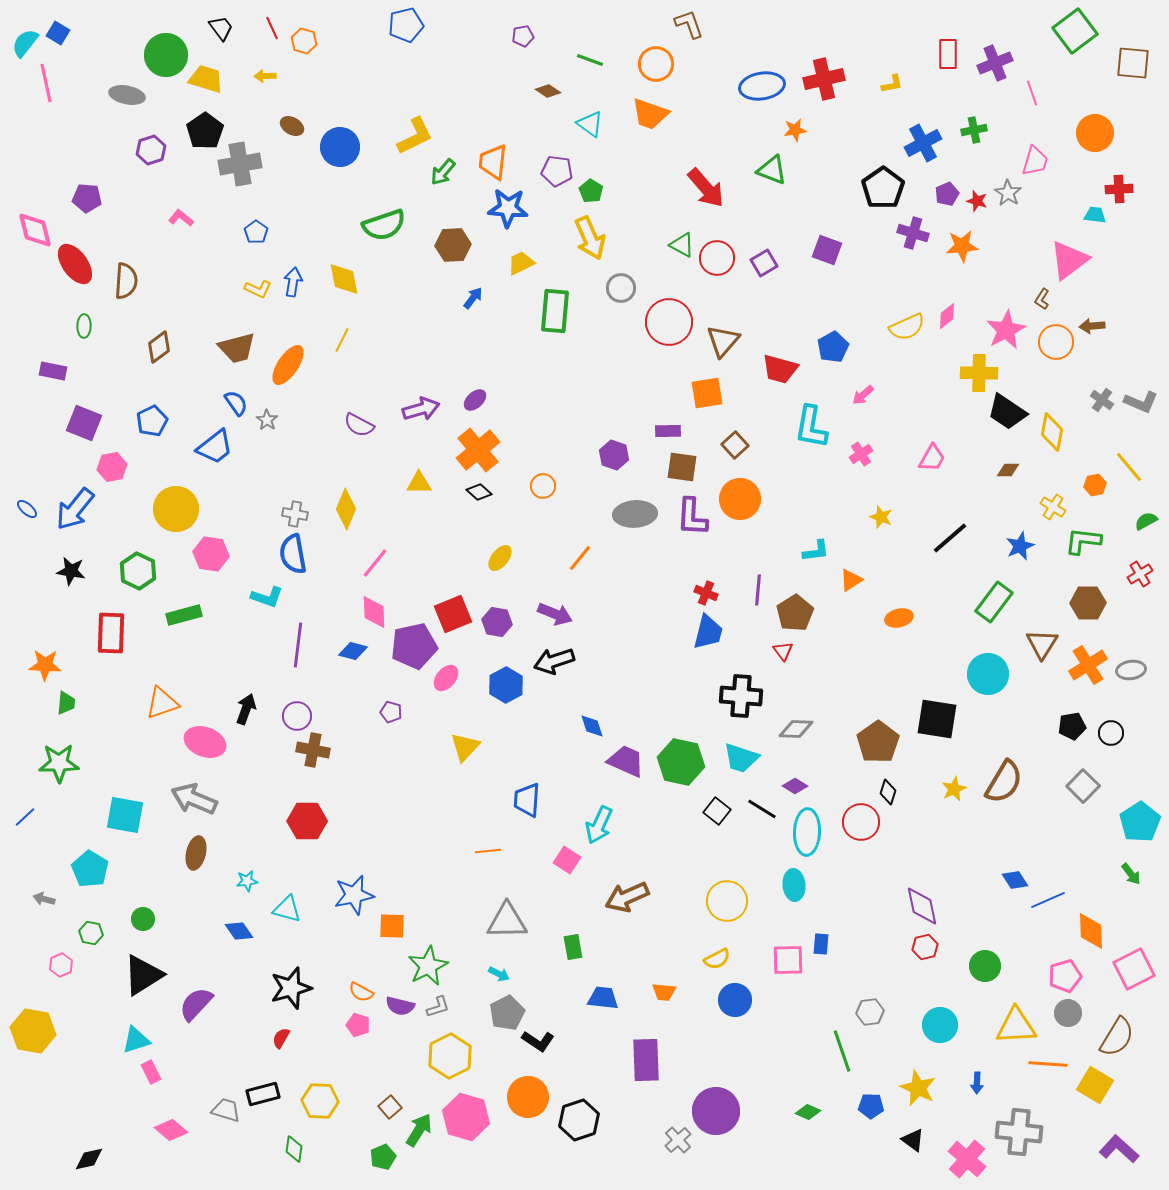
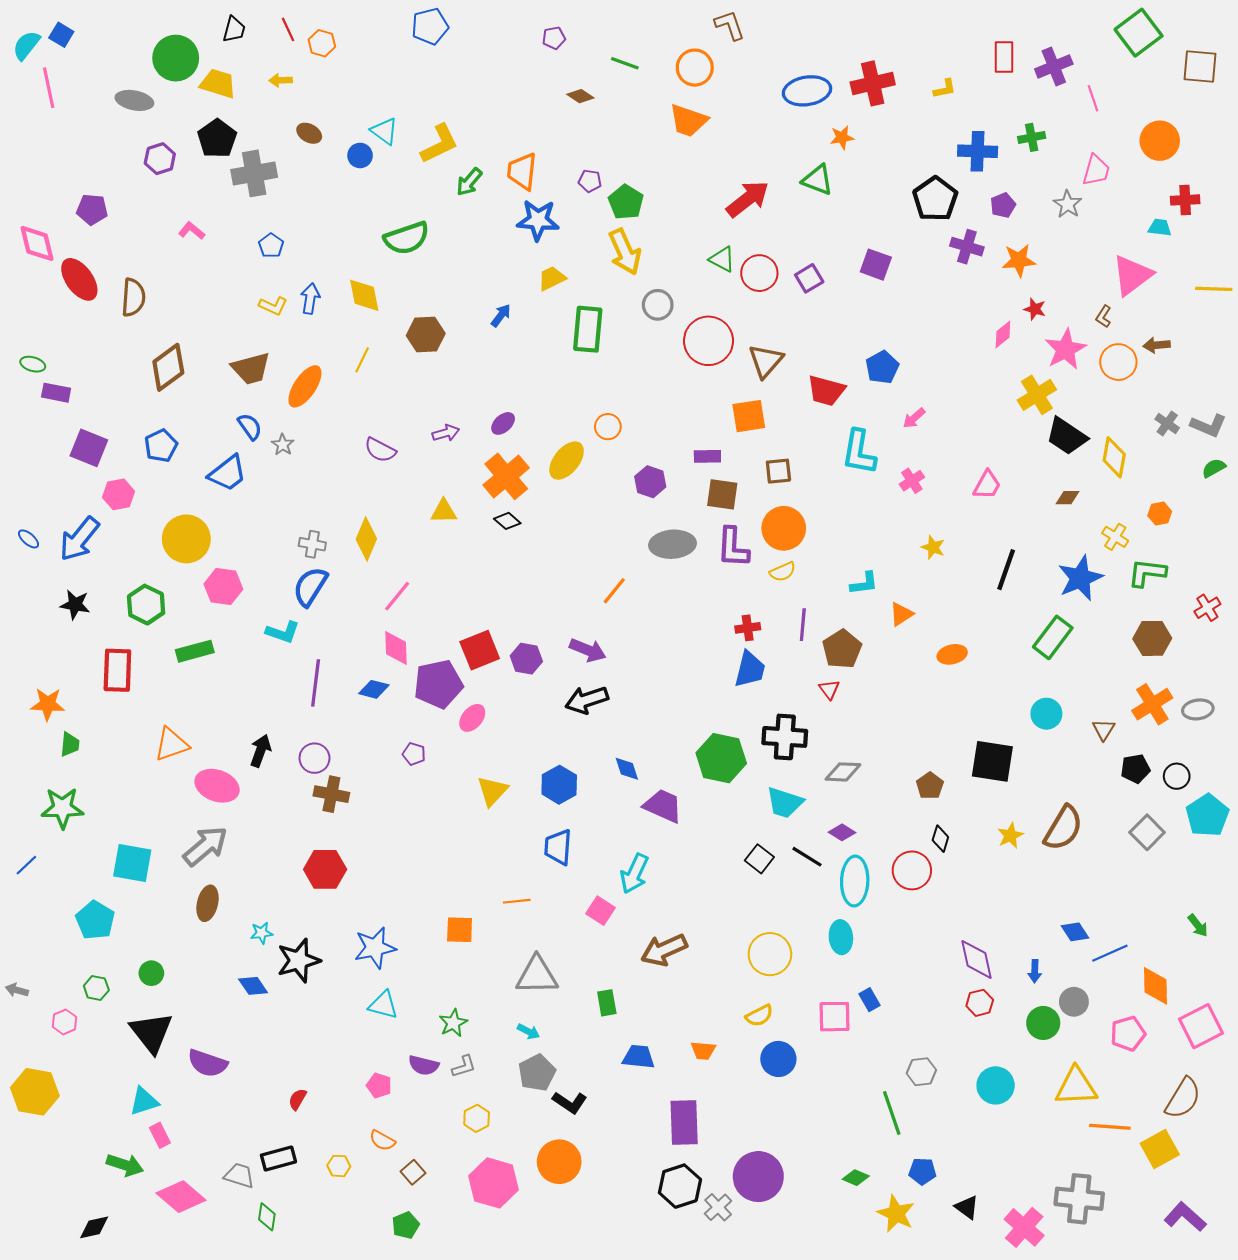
black trapezoid: (221, 28) -> (234, 29), turned 52
cyan triangle: (590, 124) -> (384, 131), moved
blue cross: (923, 143) -> (978, 151), turned 30
blue circle: (340, 147) -> (360, 155), size x0.6
purple pentagon: (557, 171) -> (590, 181), size x0.7
red arrow: (706, 188) -> (748, 199), turned -87
green pentagon: (591, 191) -> (626, 202), size x1.4
red star: (977, 201) -> (1035, 309), moved
brown hexagon: (453, 245) -> (426, 334), moved
green ellipse: (84, 326) -> (33, 364), moved, turned -75
yellow semicircle: (907, 327) -> (783, 572), moved, size x0.7
brown diamond: (159, 347) -> (168, 367), size x1.4
yellow cross: (979, 373) -> (1037, 395), turned -33
purple arrow: (421, 409) -> (446, 433), size x0.7
brown square: (735, 445) -> (778, 471), turned 36
yellow line: (1129, 467) -> (1214, 289), moved, turned -48
orange circle: (543, 486) -> (608, 427), moved
green semicircle: (1146, 521) -> (1214, 468), moved
black line: (950, 538) -> (1006, 570), turned -30
blue star: (1020, 546) -> (1080, 578), size x1.5
blue semicircle: (293, 554) -> (310, 587), turned 42
yellow ellipse: (500, 558) -> (567, 461), moved, size x1.4
red cross: (706, 593) -> (748, 628), turned -30
brown triangle: (1042, 644) -> (1104, 730), moved, size x0.7
cyan circle: (988, 674) -> (1046, 714), size x0.7
blue hexagon: (506, 685) -> (559, 785), moved
brown pentagon: (878, 742) -> (930, 786), size x0.6
green hexagon: (681, 762) -> (721, 758), moved
gray arrow: (194, 799) -> (205, 846), turned 117
cyan pentagon: (1140, 822) -> (1207, 815), moved
gray arrow: (44, 899) -> (17, 990), moved
cyan triangle: (287, 909) -> (383, 1005), moved
orange square: (392, 926) -> (460, 930), moved
blue rectangle: (821, 944) -> (870, 1000), turned -35
green star: (428, 966) -> (453, 1023), size x0.7
black triangle: (143, 975) -> (151, 1032), turned -36
black star: (291, 988) -> (299, 960), moved
orange semicircle: (361, 992) -> (382, 1141), moved
purple semicircle: (196, 1004) -> (208, 1063), turned -114
gray circle: (1068, 1013) -> (1074, 1002), moved
yellow hexagon: (450, 1056) -> (477, 1118), size x0.6
blue arrow: (977, 1083) -> (1035, 971), moved
yellow square: (1095, 1085) -> (1160, 1149), turned 30
yellow star: (918, 1088) -> (896, 1214), moved
yellow hexagon: (320, 1101) -> (339, 1166), size x0.6
black hexagon: (579, 1120) -> (680, 1186), moved
pink diamond: (171, 1130) -> (181, 1197), size x1.4
green arrow: (419, 1130) -> (125, 1165), moved, turned 76
green diamond: (294, 1149) -> (267, 1217), moved

